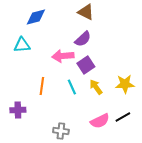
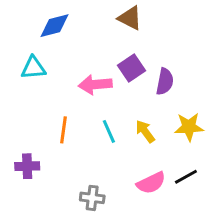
purple semicircle: (83, 39) -> (165, 82), moved, turned -36
purple square: (86, 65) -> (132, 68), moved

